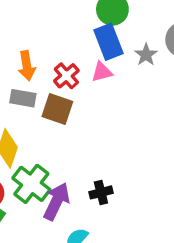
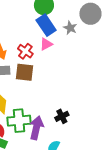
green cross: (31, 184) -> (19, 121), turned -30

